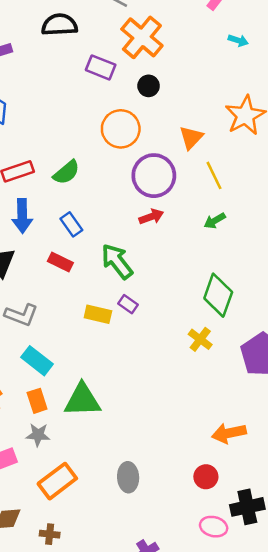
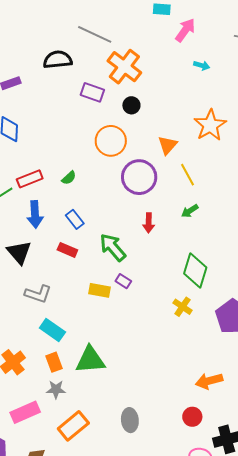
green semicircle: (66, 172) -> (69, 178), size x0.7
red arrow: (151, 217) -> (149, 223), moved, turned 114

